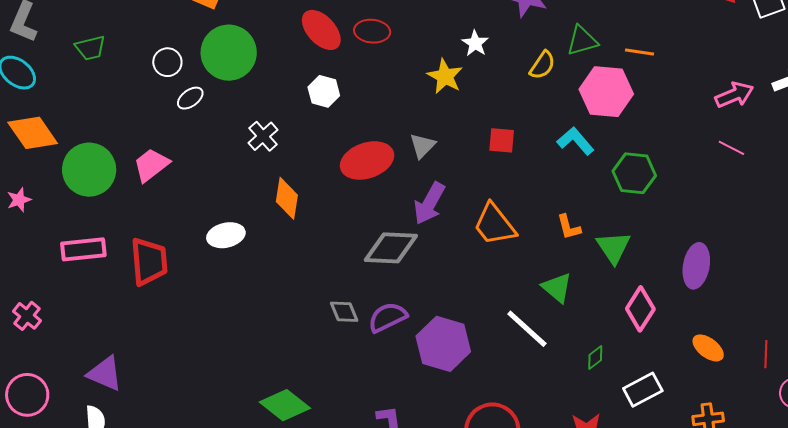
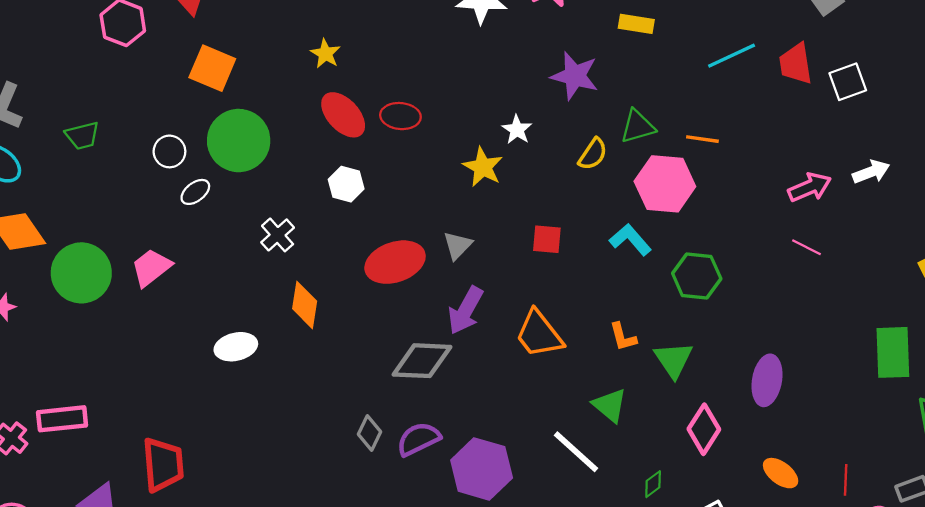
pink rectangle: (83, 249) -> (62, 419), moved
red trapezoid: (149, 261) -> (163, 465), moved
gray diamond: (344, 312) -> (370, 433), turned 48

